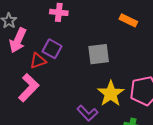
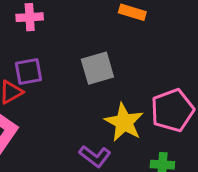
purple square: (52, 49) -> (28, 71), turned -30

